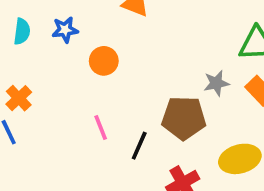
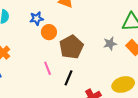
blue star: (65, 30) -> (37, 18), moved
brown pentagon: (184, 118) -> (71, 47), moved, turned -30

